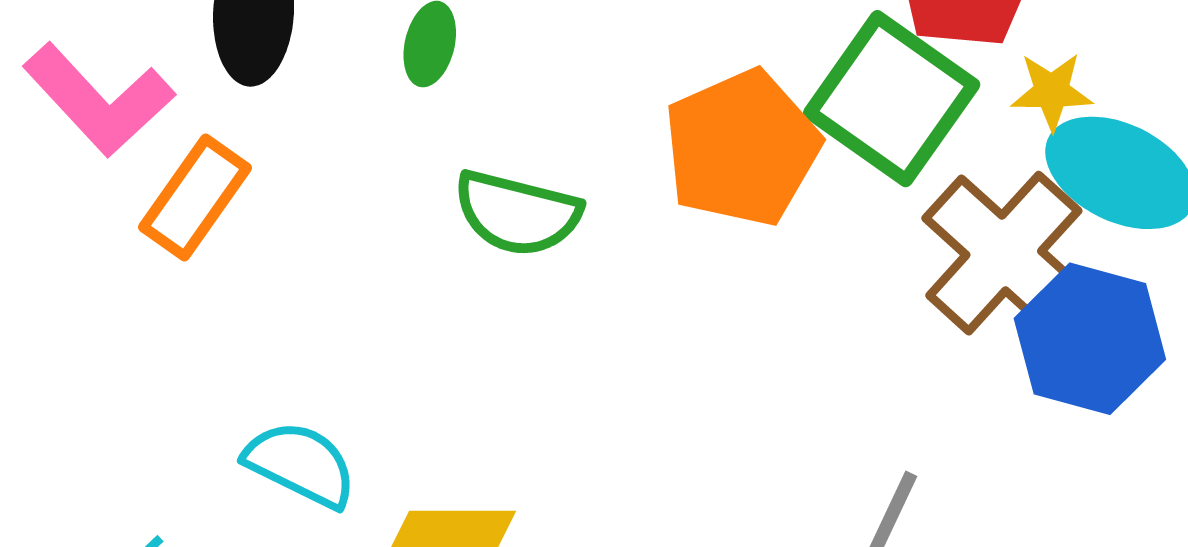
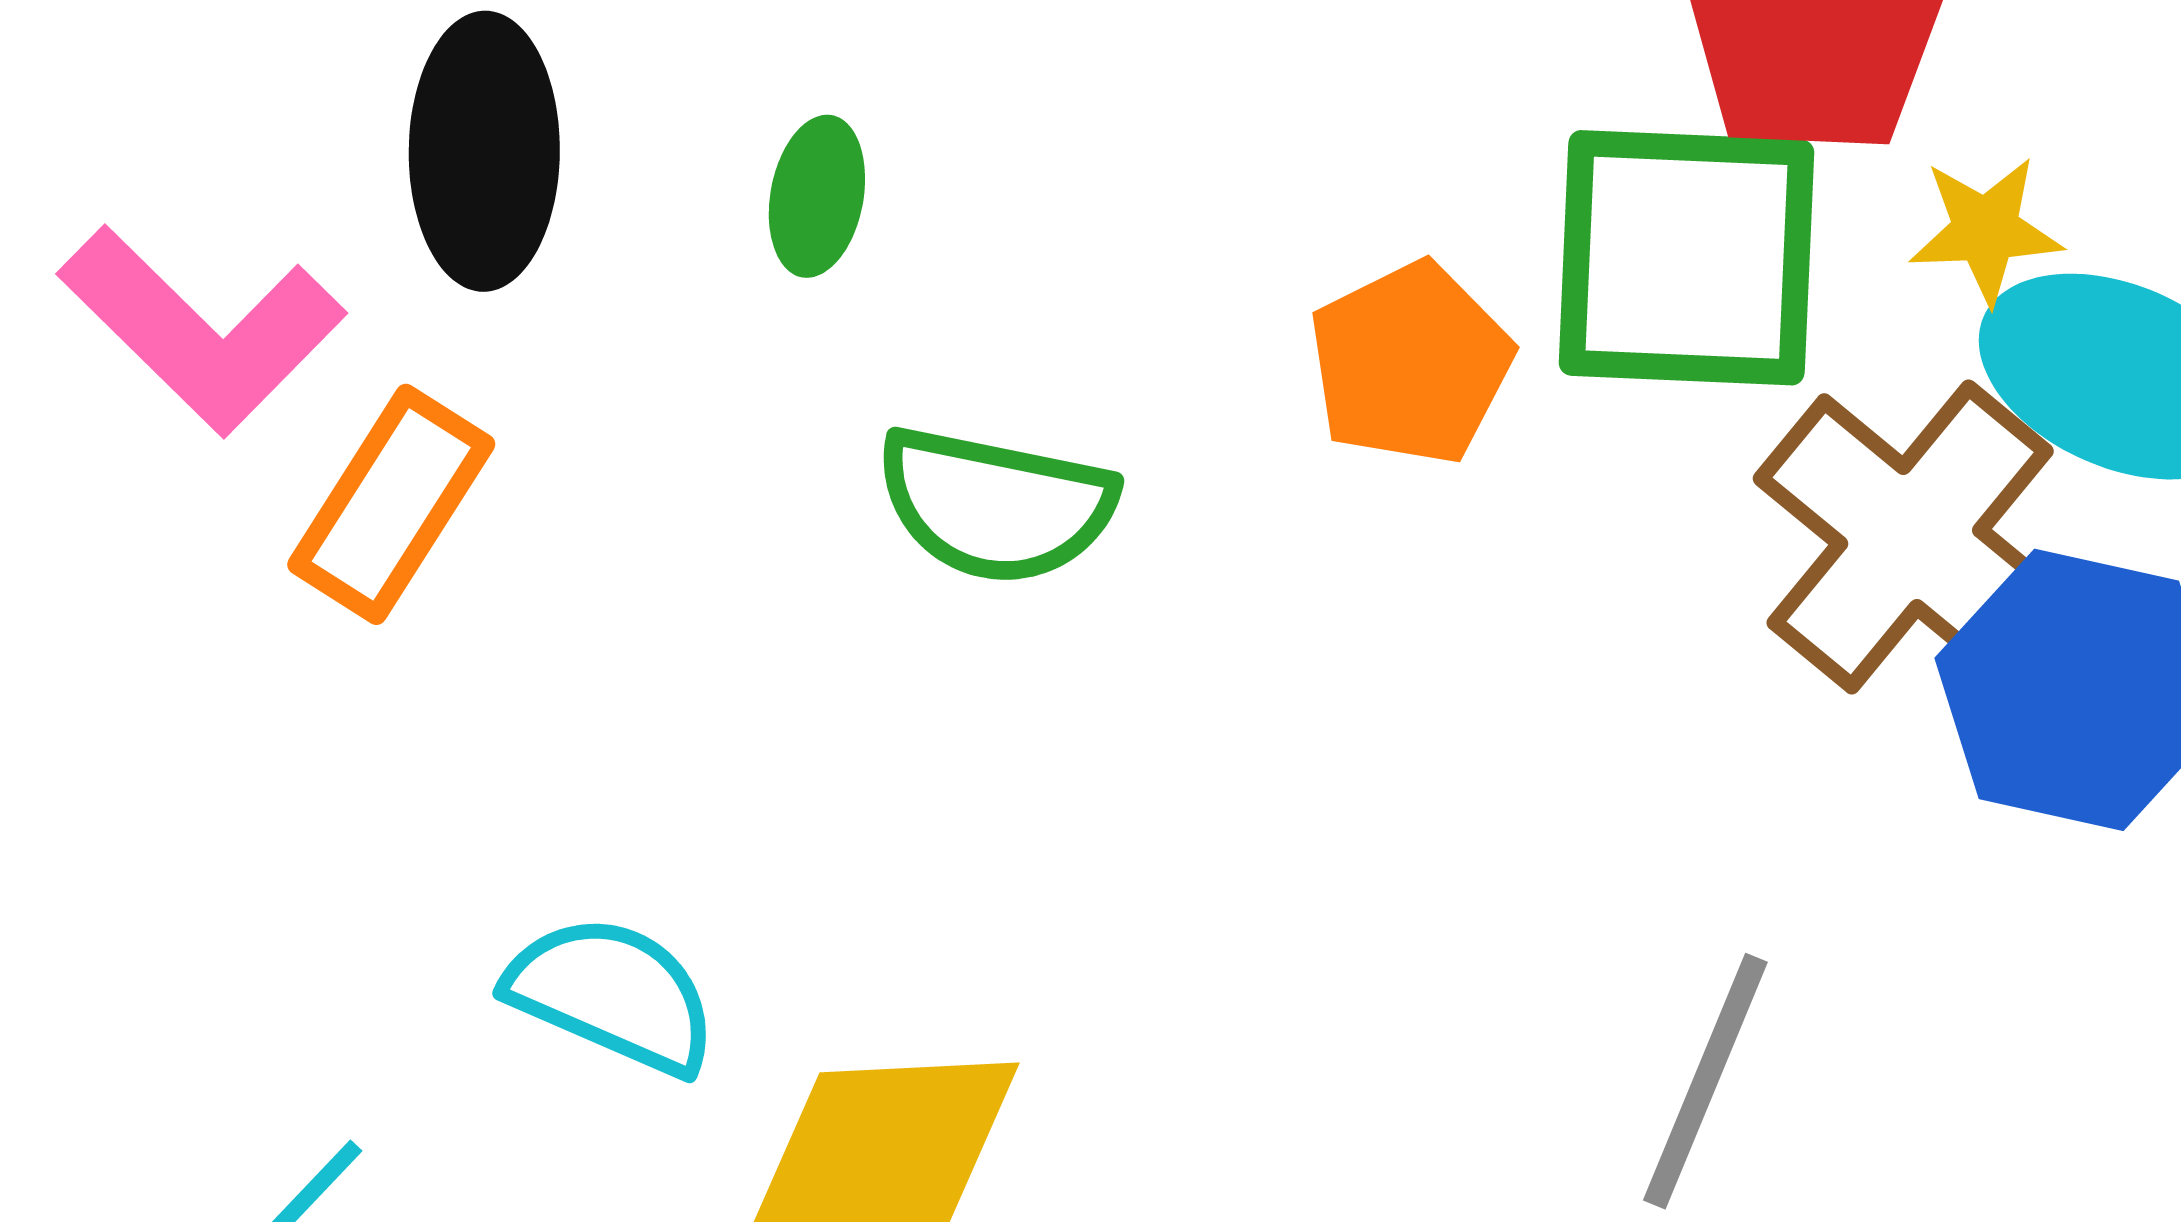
green square: (892, 99) -> (1686, 258), turned -30
orange pentagon: (742, 148) -> (1410, 363), size x0.7

